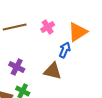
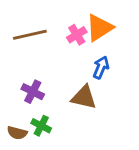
orange triangle: (78, 32) -> (99, 28), moved

